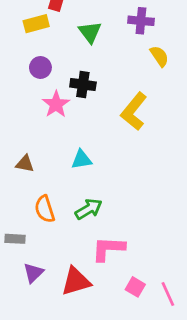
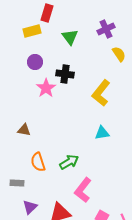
purple cross: (141, 21) -> (106, 29), turned -30
cyan triangle: (82, 160) -> (102, 133), moved
pink L-shape: (108, 249) -> (83, 190), turned -55

